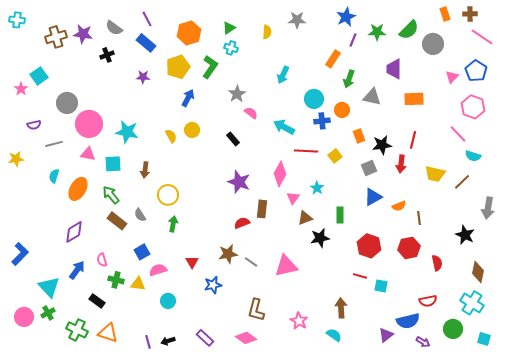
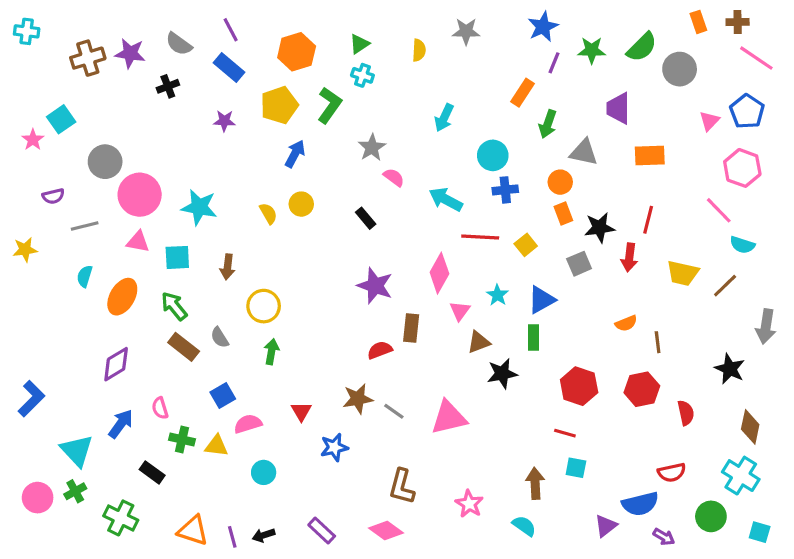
orange circle: (342, 110) -> (560, 182), moved
blue triangle: (373, 197) -> (541, 300), moved
cyan square: (381, 286) -> (576, 468), moved
orange triangle: (108, 333) -> (193, 531), moved

